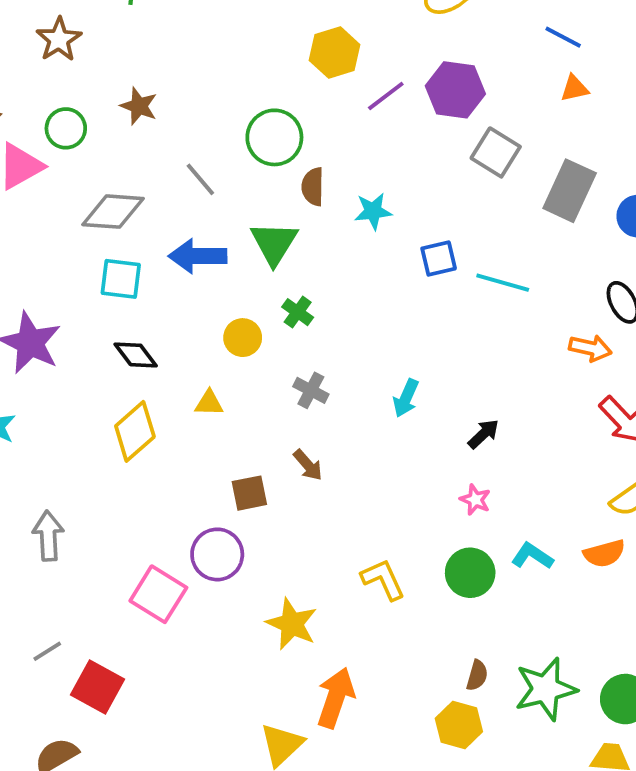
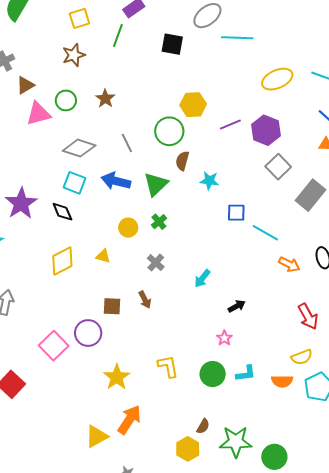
yellow hexagon: (335, 52) -> (193, 105), moved
orange arrow: (590, 348) -> (289, 264), moved
black diamond: (136, 355) -> (62, 212), moved
cyan L-shape: (532, 556) -> (246, 373), turned 125

